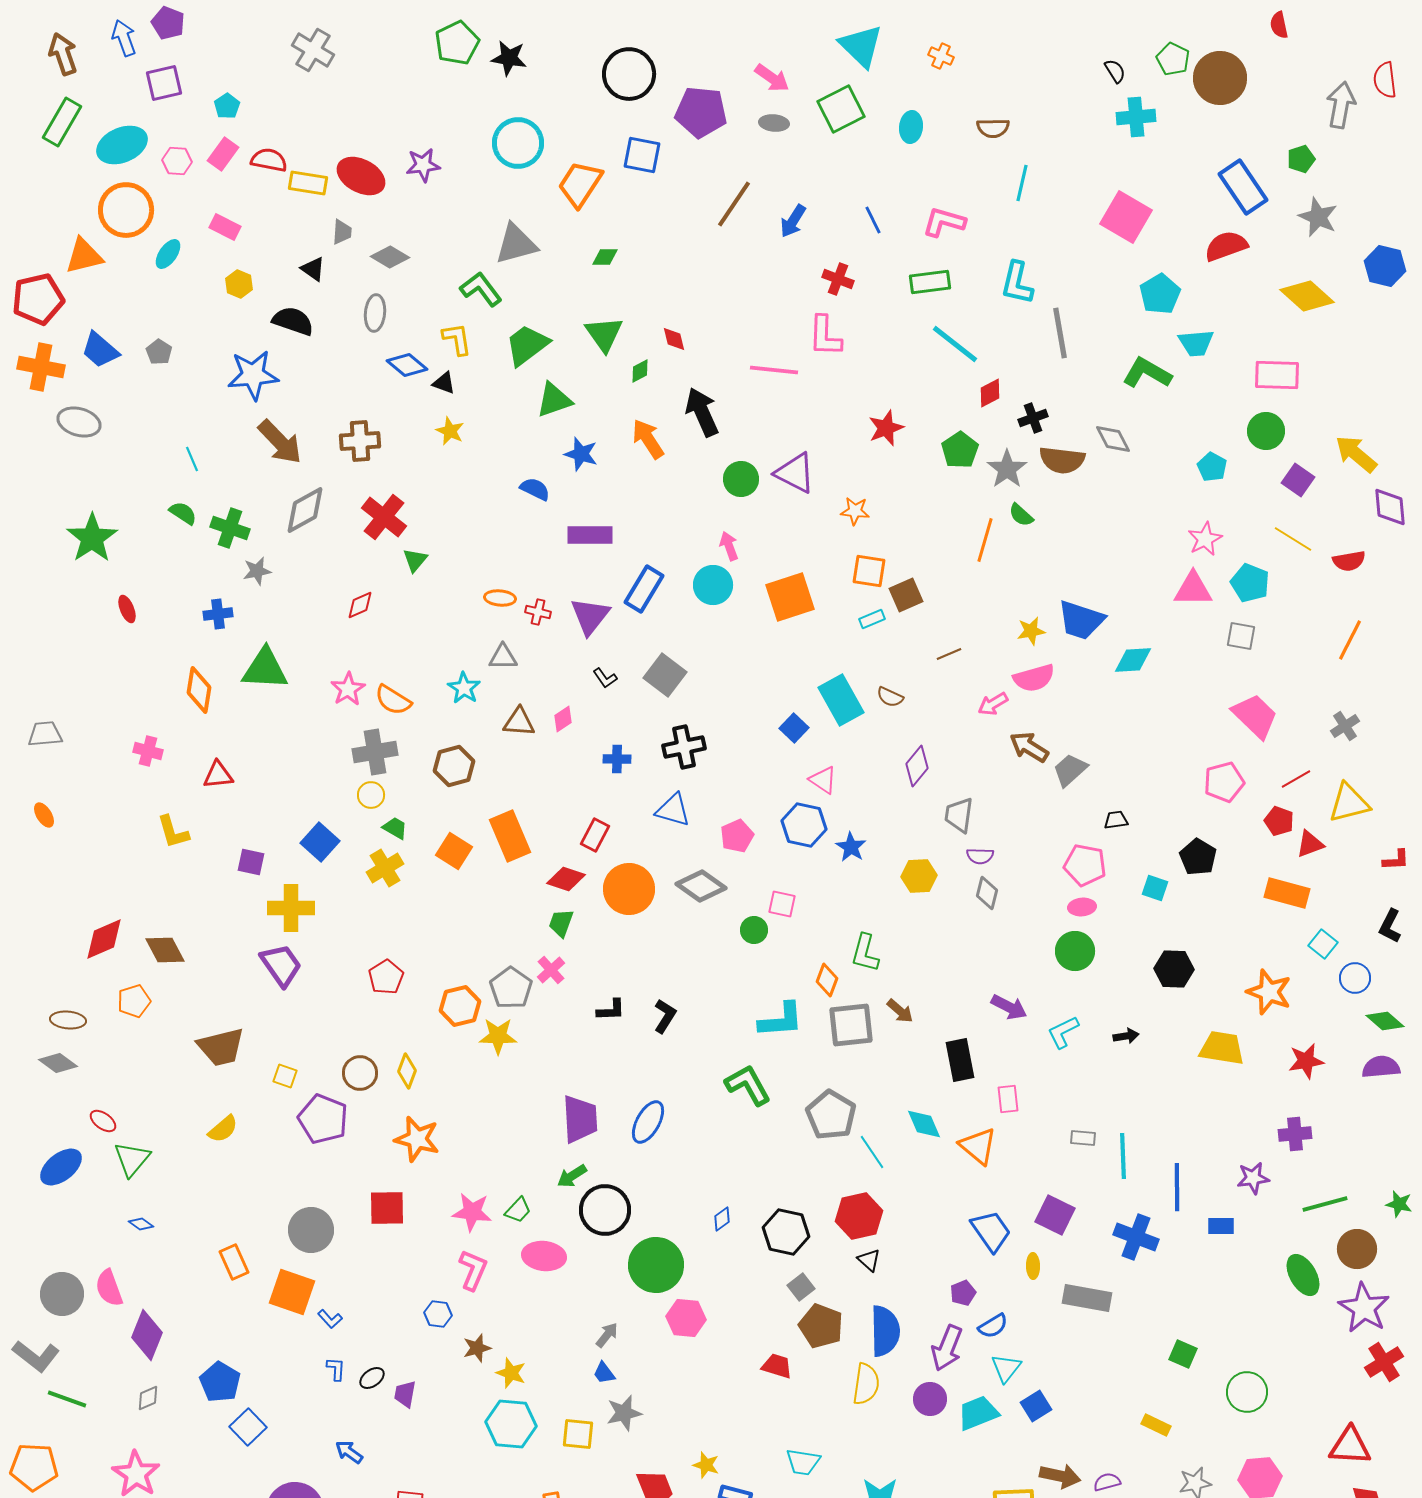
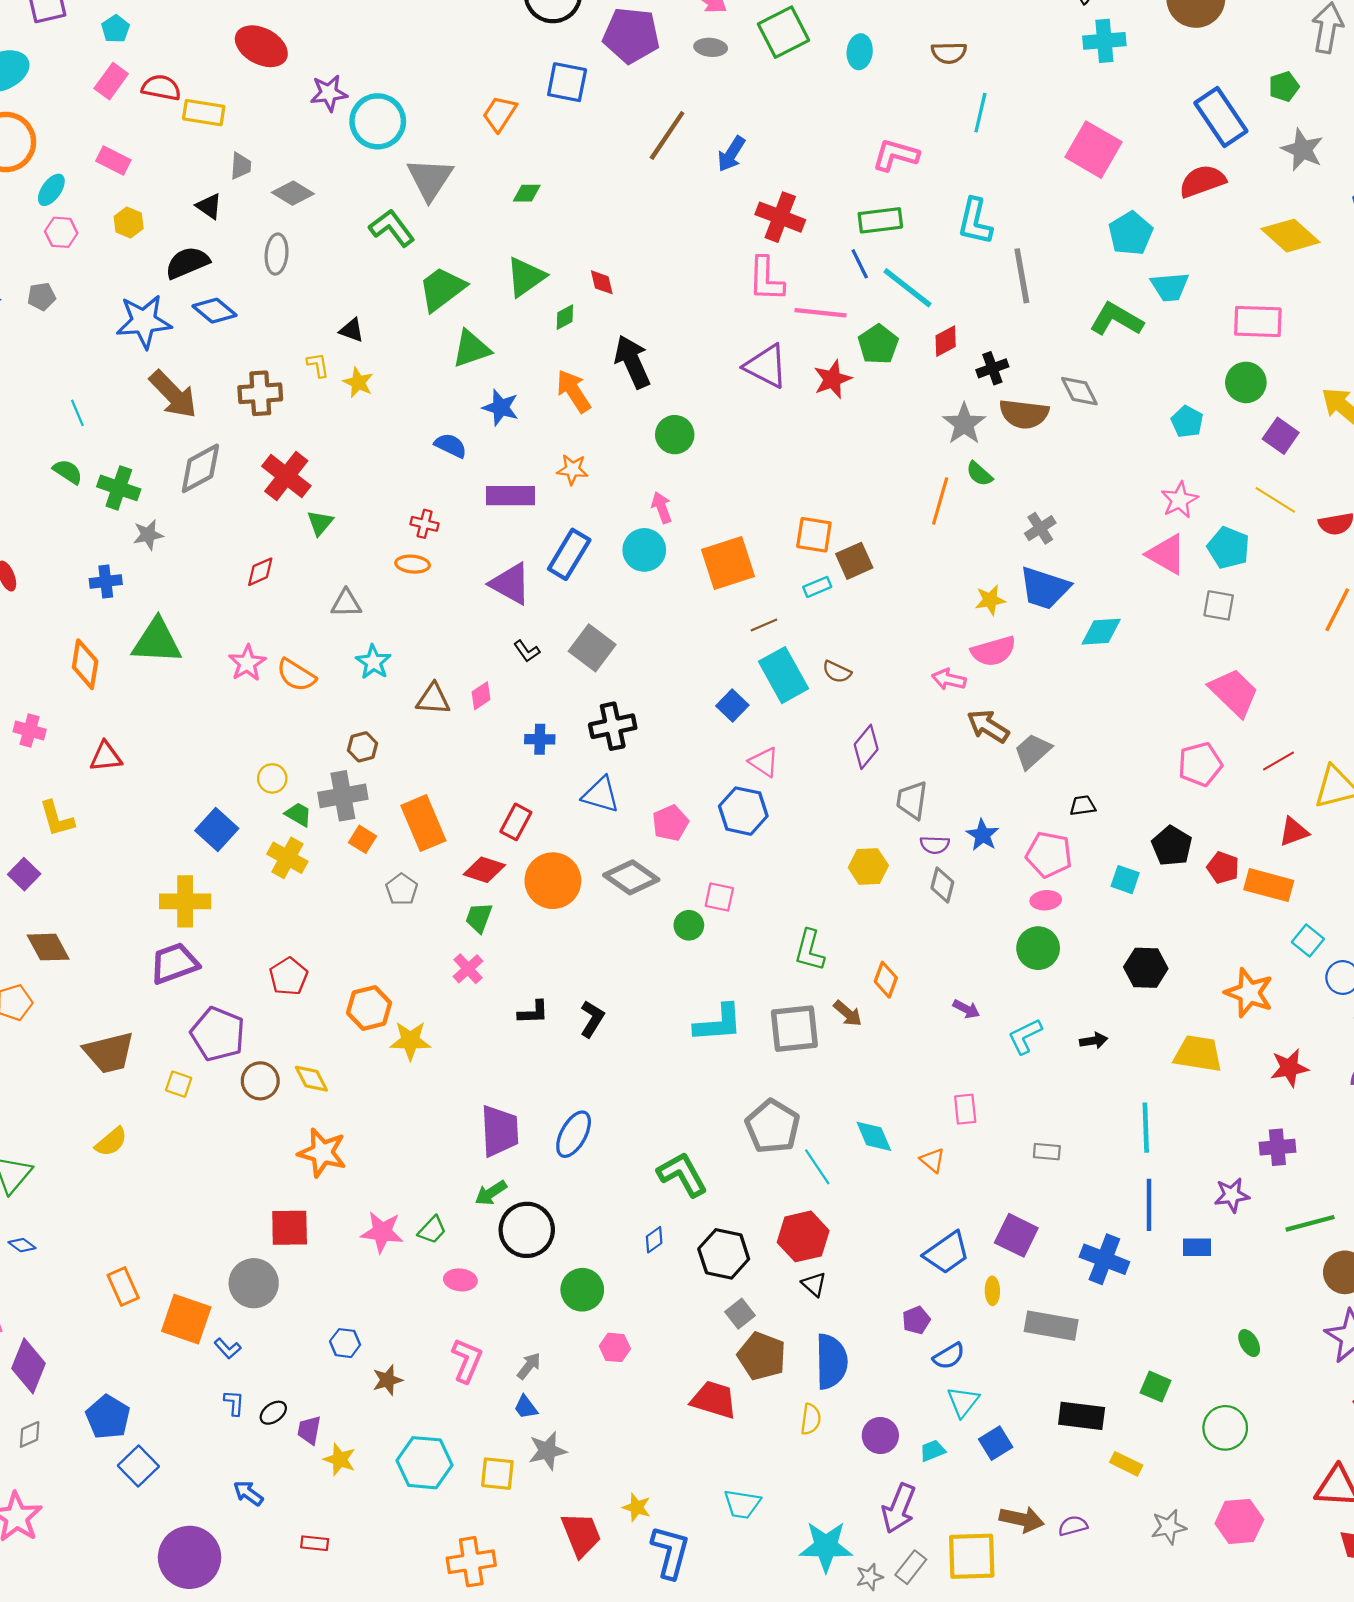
cyan circle: (518, 143) -> (378, 121), moved
pink hexagon: (177, 161) -> (61, 232), moved
red ellipse: (361, 176) -> (261, 46), moved
orange trapezoid: (580, 184) -> (500, 114), size x0.7
blue line: (873, 220) -> (860, 264), moved
gray triangle: (516, 244) -> (430, 179), turned -42
red cross: (838, 279) -> (780, 217), size x1.4
black semicircle: (293, 321) -> (187, 263), turned -42
green triangle: (604, 334) -> (526, 277), turned 30
yellow L-shape: (457, 339) -> (318, 365), moved, size x0.7
gray pentagon: (159, 352) -> (42, 296), turned 30
blue diamond: (407, 365) -> (215, 311), moved
pink line: (774, 370) -> (820, 313), moved
green pentagon: (960, 450) -> (878, 344), moved
purple triangle: (795, 473) -> (766, 366), moved
orange star: (855, 511) -> (572, 469), moved
pink triangle: (1193, 589) -> (1166, 554), turned 30
red cross: (538, 612) -> (424, 524), moved
purple triangle: (590, 616) -> (510, 584), turned -39
brown line: (949, 654) -> (764, 625), moved
gray triangle: (503, 657) -> (346, 603), moved
pink arrow: (993, 704) -> (949, 679), turned 44
gray cross: (1345, 726) -> (1040, 528), moved
gray cross: (375, 752) -> (343, 796), moved
brown hexagon: (454, 766) -> (362, 747), size x0.7
red pentagon: (1279, 821) -> (1223, 868), moved
blue star: (851, 847) -> (983, 835), moved
orange square: (454, 851) -> (362, 839), size x0.7
purple square: (251, 862) -> (24, 874), moved, turned 32
yellow cross: (385, 868) -> (287, 858), turned -30
purple trapezoid: (281, 965) -> (174, 963), turned -75
orange diamond: (827, 980) -> (886, 980), moved
gray pentagon: (511, 988) -> (402, 889), moved, size x0.7
purple arrow: (1009, 1007) -> (966, 1009), size x0.7
black rectangle: (960, 1060) -> (1082, 1416), moved, turned -72
yellow diamond: (407, 1071) -> (311, 1079), turned -48
green L-shape: (748, 1085) -> (682, 1174), moved
purple pentagon: (323, 1119) -> (218, 1034), moved
orange triangle: (978, 1146) -> (933, 1160), size x0.6
cyan line: (1123, 1156) -> (1146, 1128), moved
gray circle: (311, 1230) -> (254, 1283), moved
blue trapezoid: (991, 1231) -> (947, 1253), turned 90
pink ellipse: (544, 1256) -> (460, 1280), size x0.7
green circle: (656, 1265) -> (582, 1290), size x0.7
pink L-shape: (473, 1270) -> (467, 1360), moved
green ellipse: (1303, 1275) -> (1249, 1343), moved, size x0.6
pink hexagon: (686, 1318) -> (615, 1347), size x0.7
purple arrow: (947, 1348) -> (899, 1508), moved
red trapezoid: (777, 1366) -> (714, 1400), size x1.4
yellow star: (511, 1373) -> (340, 1459), moved
yellow semicircle: (866, 1384) -> (811, 1419), size x0.7
cyan trapezoid: (978, 1413) -> (933, 1451), size x0.6

